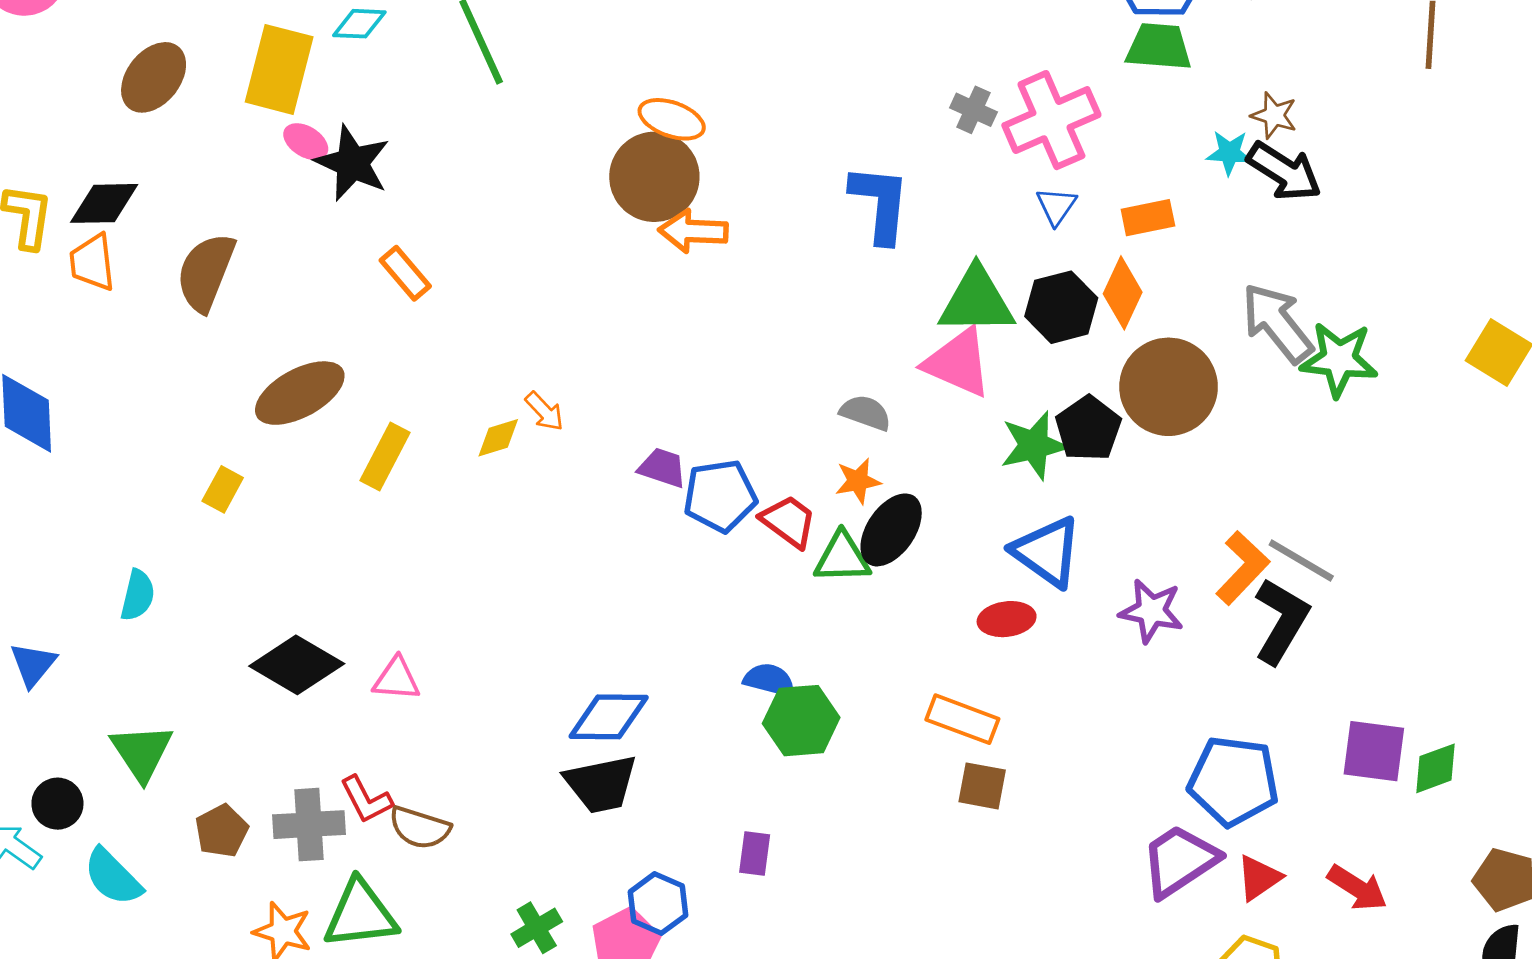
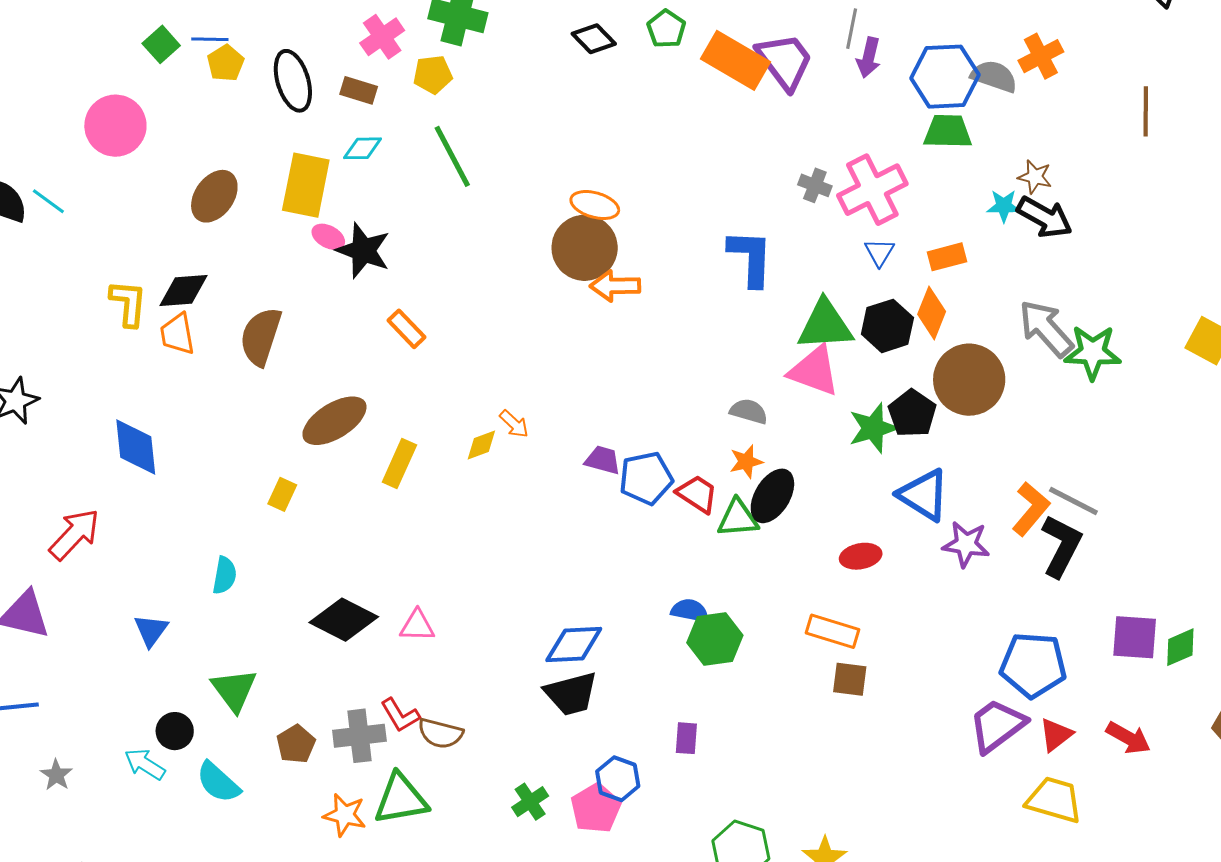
blue triangle: (1047, 552) -> (924, 495), moved

